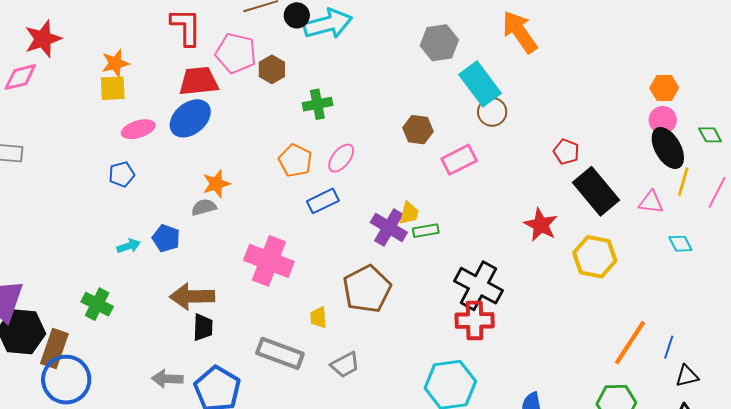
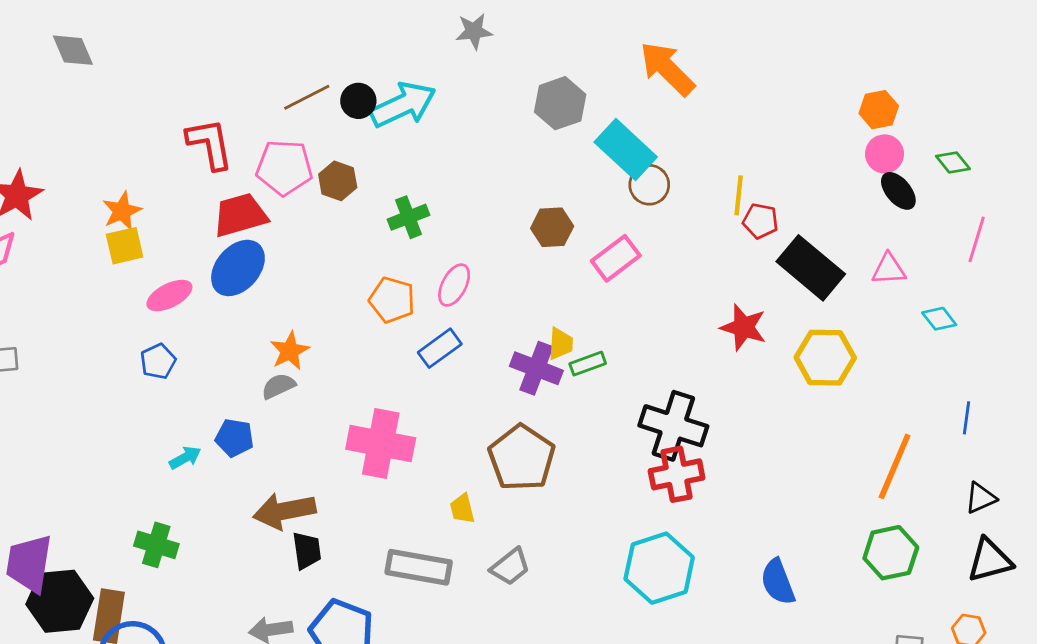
black ellipse: (668, 148) -> (898, 191), size x0.7
yellow line: (683, 182) -> (739, 195), moved
blue line: (669, 347) -> (966, 418), moved

